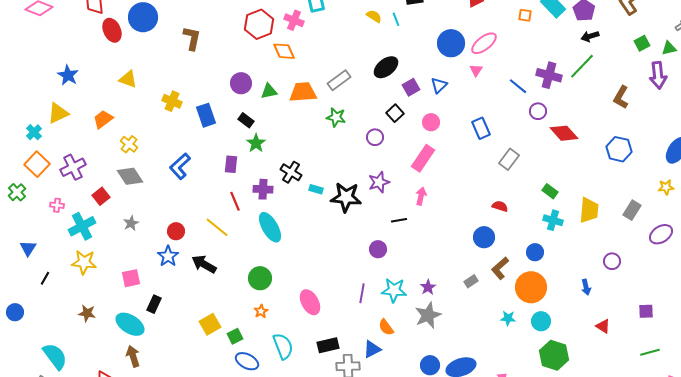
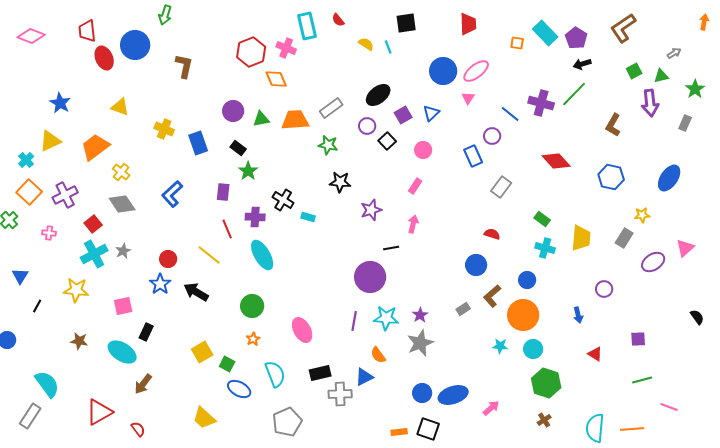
purple circle: (538, 111) -> (492, 136), moved
orange trapezoid: (103, 119) -> (95, 147), size x1.4
purple circle: (375, 137) -> (367, 126), moved
pink rectangle: (423, 158) -> (415, 186), size x0.6
yellow star: (666, 187) -> (642, 215), moved
black star: (346, 197) -> (340, 182), moved, size x0.7
cyan cross: (82, 226) -> (94, 254), moved
purple circle: (378, 249) -> (370, 277), size x1.8
green square: (235, 336) -> (227, 364), turned -35
brown arrow: (133, 356) -> (143, 384), moved, turned -125

